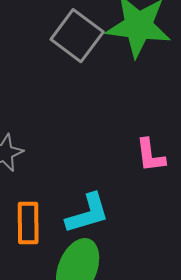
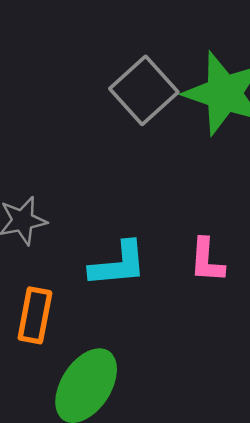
cyan L-shape: (87, 213) -> (118, 264), moved

